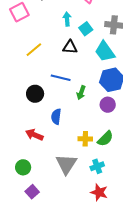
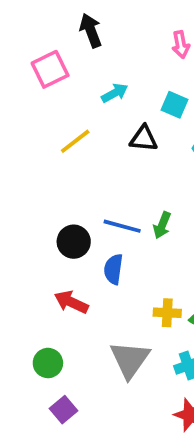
cyan arrow: (67, 19) -> (115, 93), moved, turned 64
cyan square: (86, 29) -> (175, 105), turned -32
blue line: (61, 78) -> (122, 226), moved
black circle: (35, 94) -> (74, 242), moved

